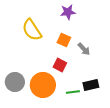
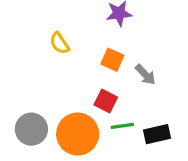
yellow semicircle: (32, 30) -> (59, 43), size x0.6
green line: (73, 92) -> (122, 126), moved

